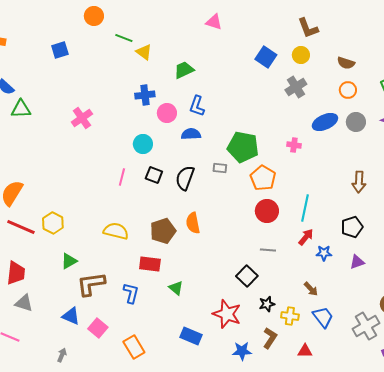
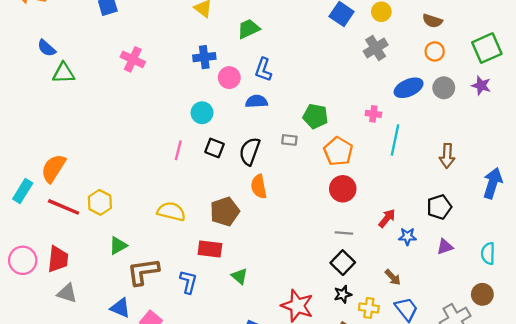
pink cross: (82, 118) -> (133, 59), moved, turned -30
green pentagon: (243, 147) -> (316, 116), size x0.7
cyan line: (305, 208) -> (395, 140), moved
orange semicircle: (193, 223) -> (259, 187), moved
black square: (247, 276) -> (343, 263), moved

